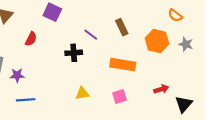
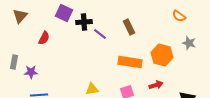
orange hexagon: (157, 41) -> (162, 55), moved
black cross: (74, 53) -> (84, 22), moved
red arrow: (161, 89) -> (156, 85), moved

